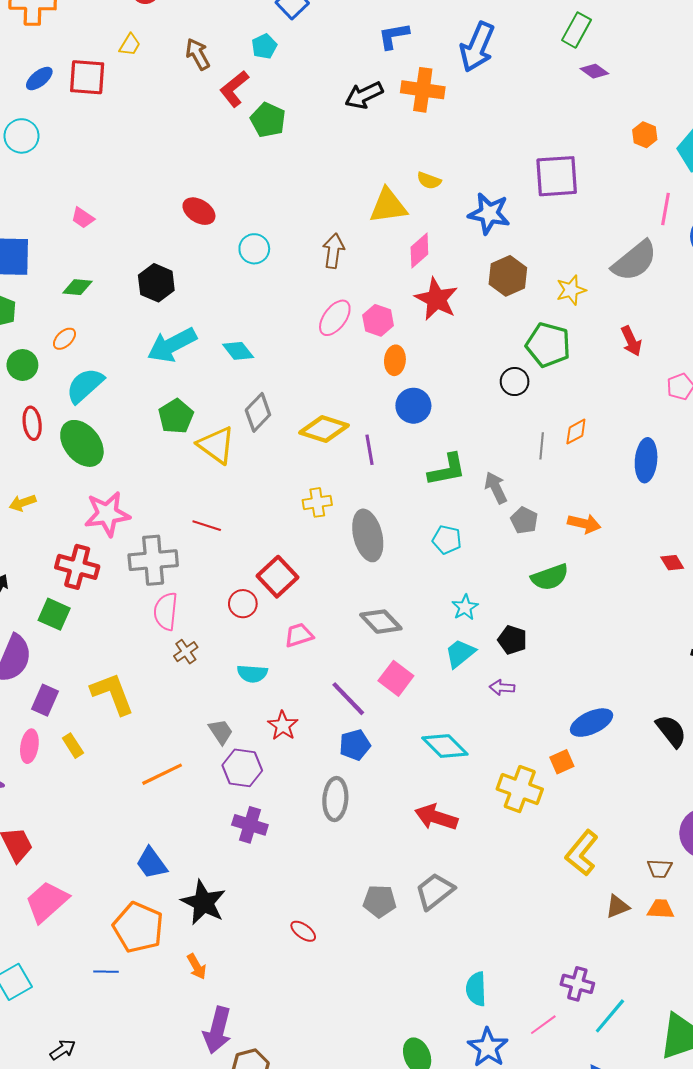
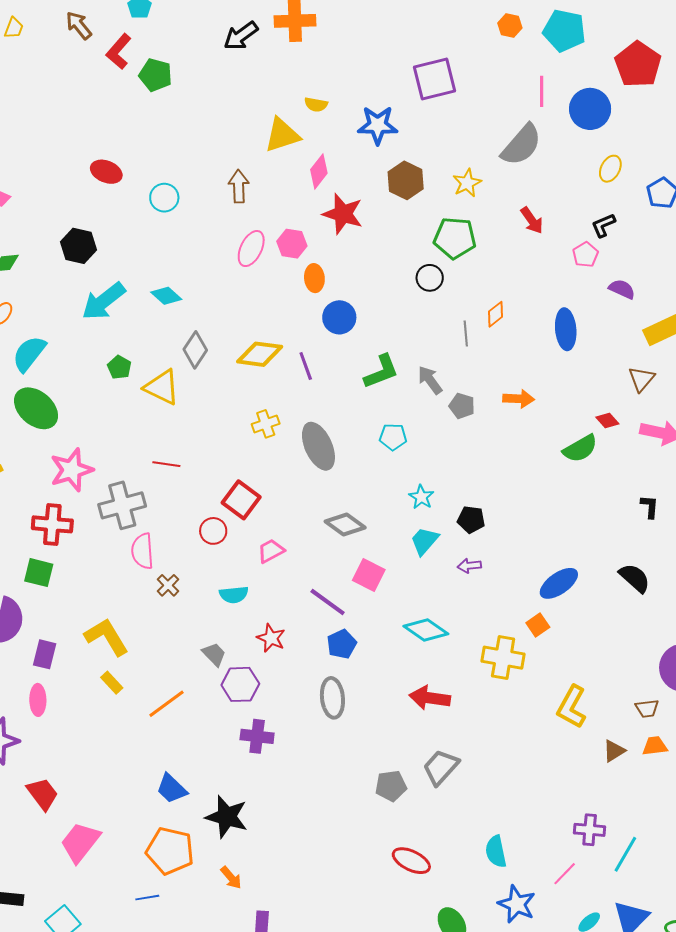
green pentagon: (176, 416) -> (119, 367), size x0.7
green semicircle: (550, 577) -> (580, 449), moved
yellow rectangle: (73, 746) -> (112, 683), moved
red ellipse: (303, 931) -> (411, 861), moved, size x1.5

